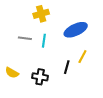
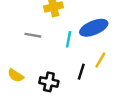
cyan line: (44, 41) -> (69, 39), moved

